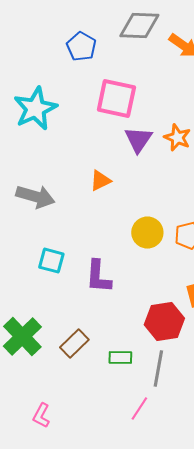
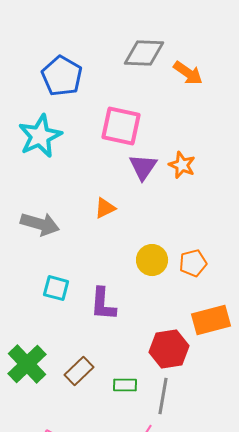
blue pentagon: (81, 47) -> (62, 76), moved, size x1.4

